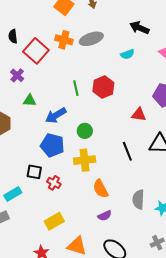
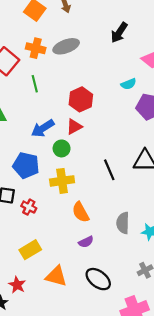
black arrow: (139, 28) -> (119, 33), turned -78
cyan semicircle: (127, 54) -> (129, 84), moved
green line: (76, 88) -> (35, 84), moved
blue arrow: (56, 115) -> (43, 128), moved
red triangle: (139, 115) -> (74, 127), moved, turned -35

